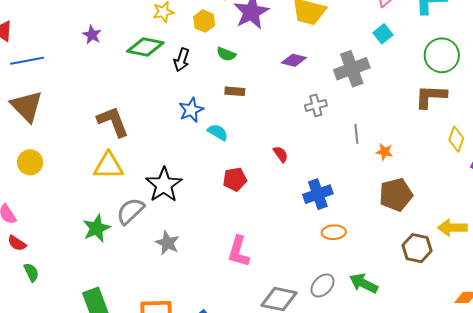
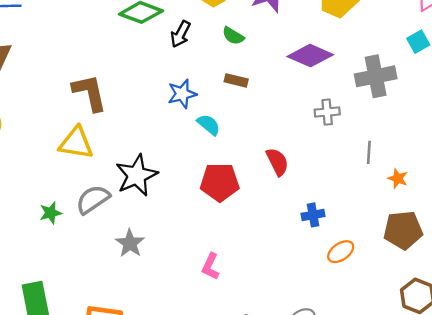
purple diamond: (294, 60) -> (310, 56), size x1.5
red semicircle: (281, 154) -> (277, 162), size x1.4
red pentagon: (235, 179) -> (220, 182), size x1.4
blue cross: (318, 194) -> (313, 215), size x0.7
green star: (97, 228) -> (51, 213), size x0.7
orange ellipse: (334, 232) -> (341, 252), moved, turned -40
pink L-shape: (239, 252) -> (210, 266), size x0.7

